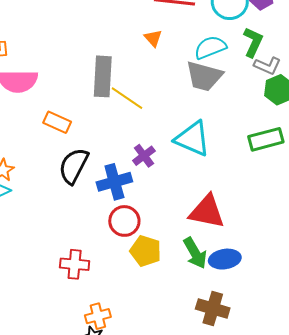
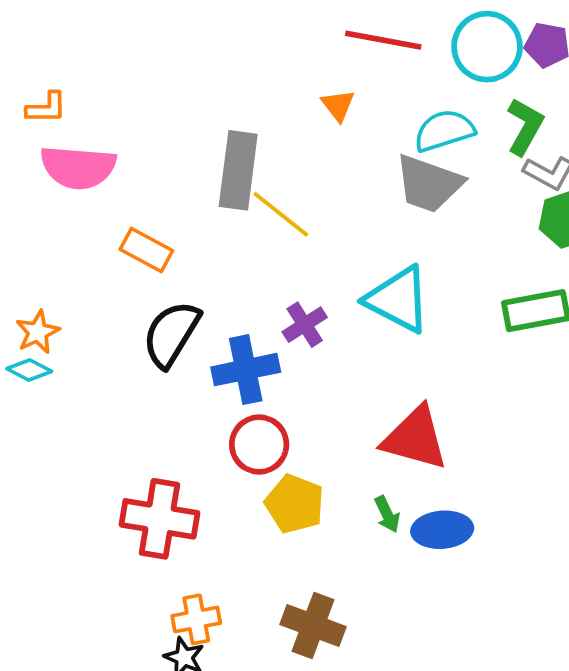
green arrow: (195, 253) -> (387, 514), size x0.6
red cross: (75, 264) -> (160, 519), size x1.4
brown cross: (213, 309) -> (313, 626), moved

